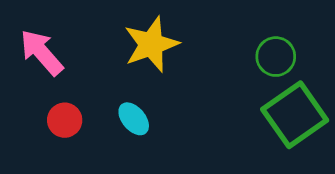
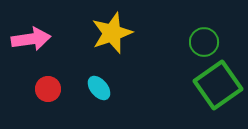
pink arrow: (42, 52) -> (31, 39), turned 123

